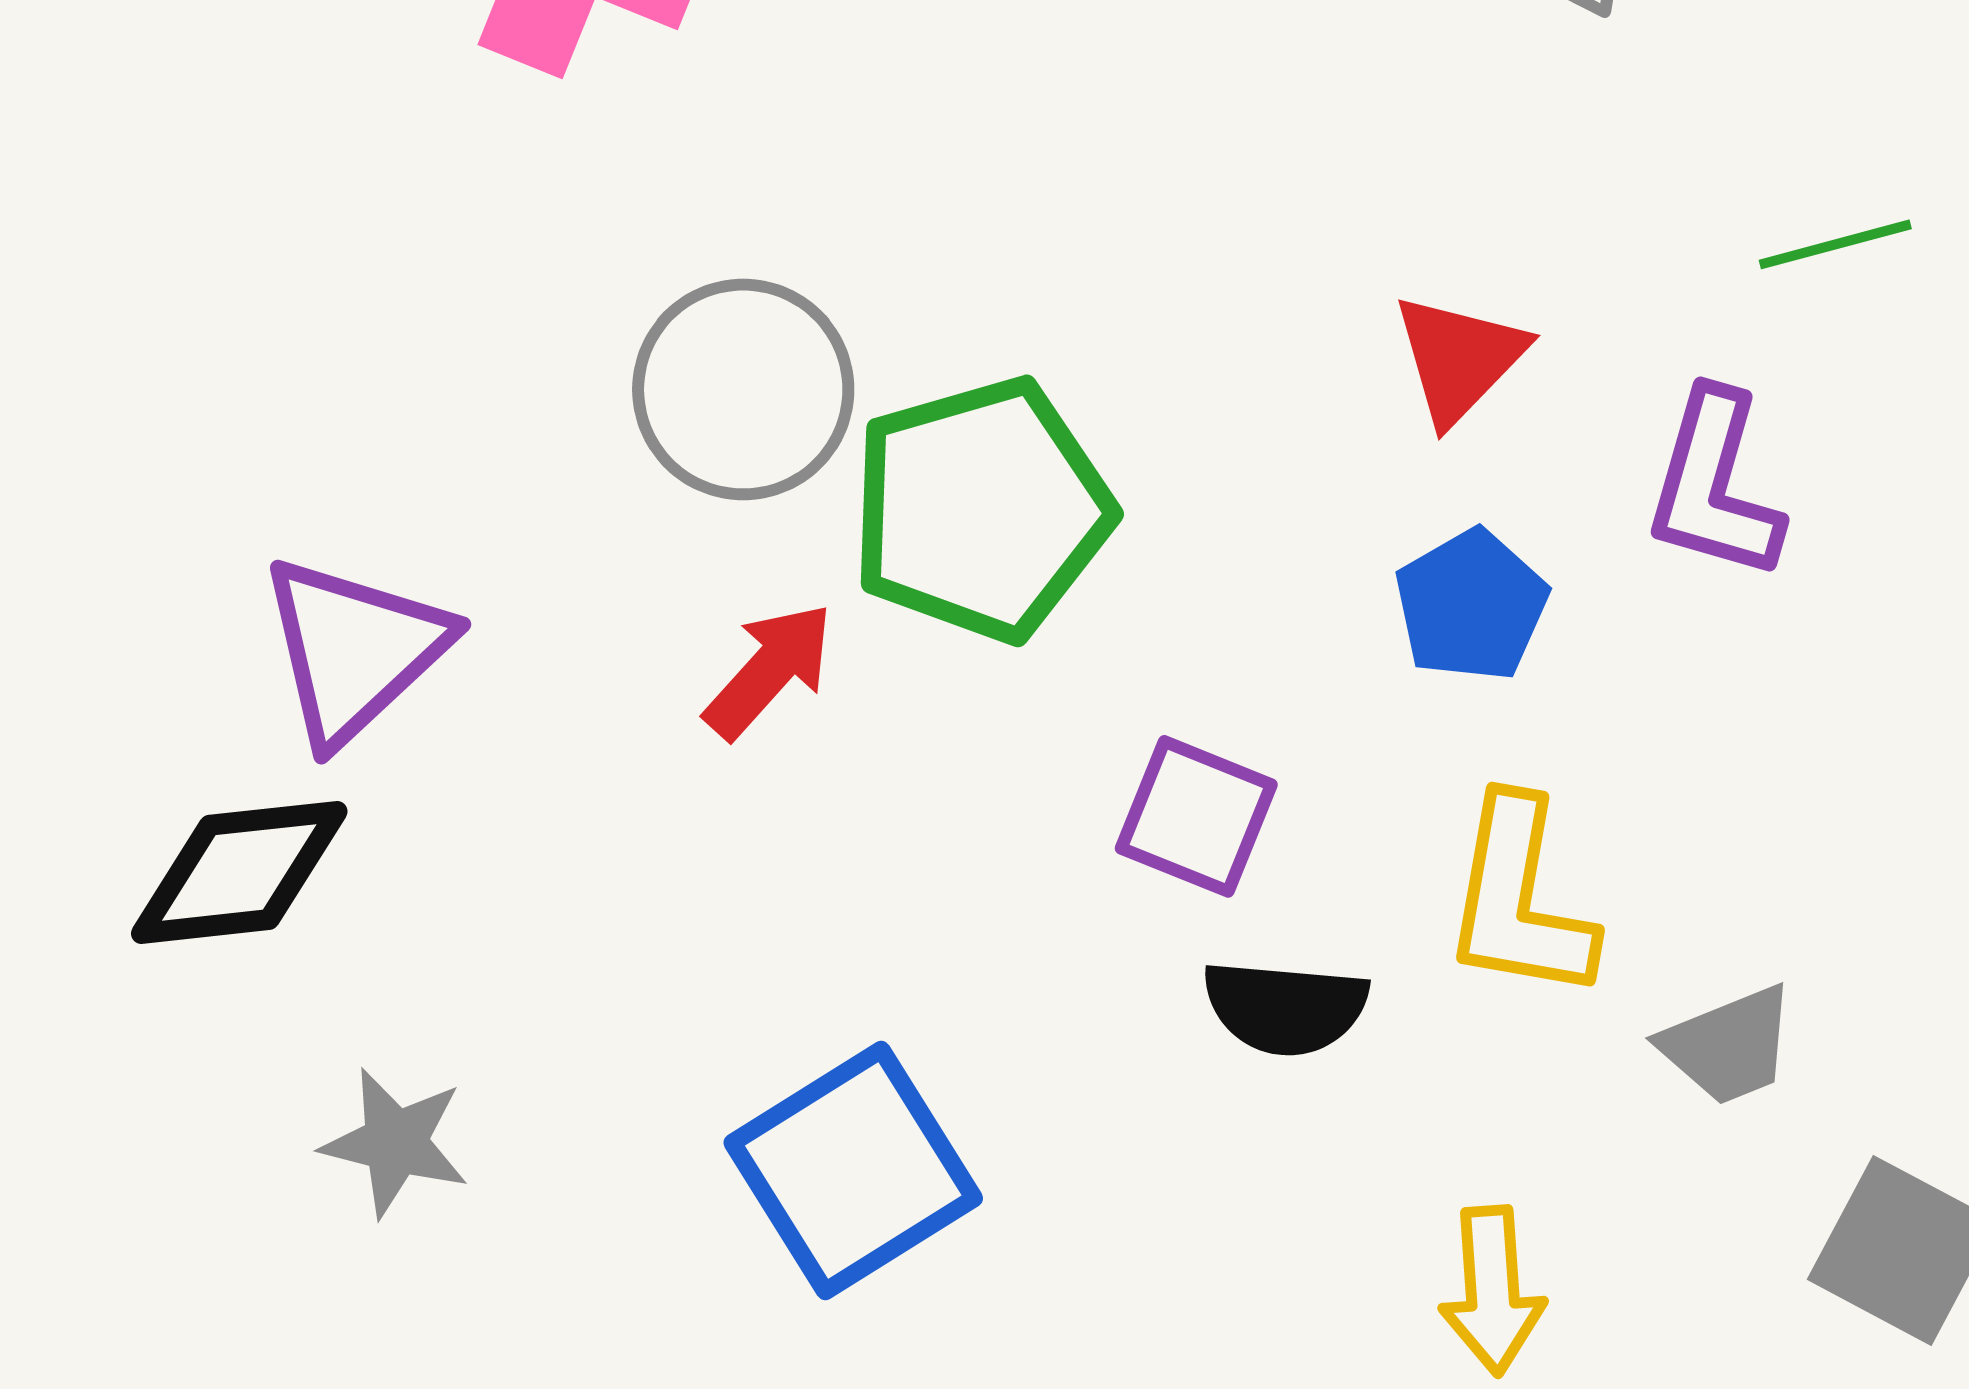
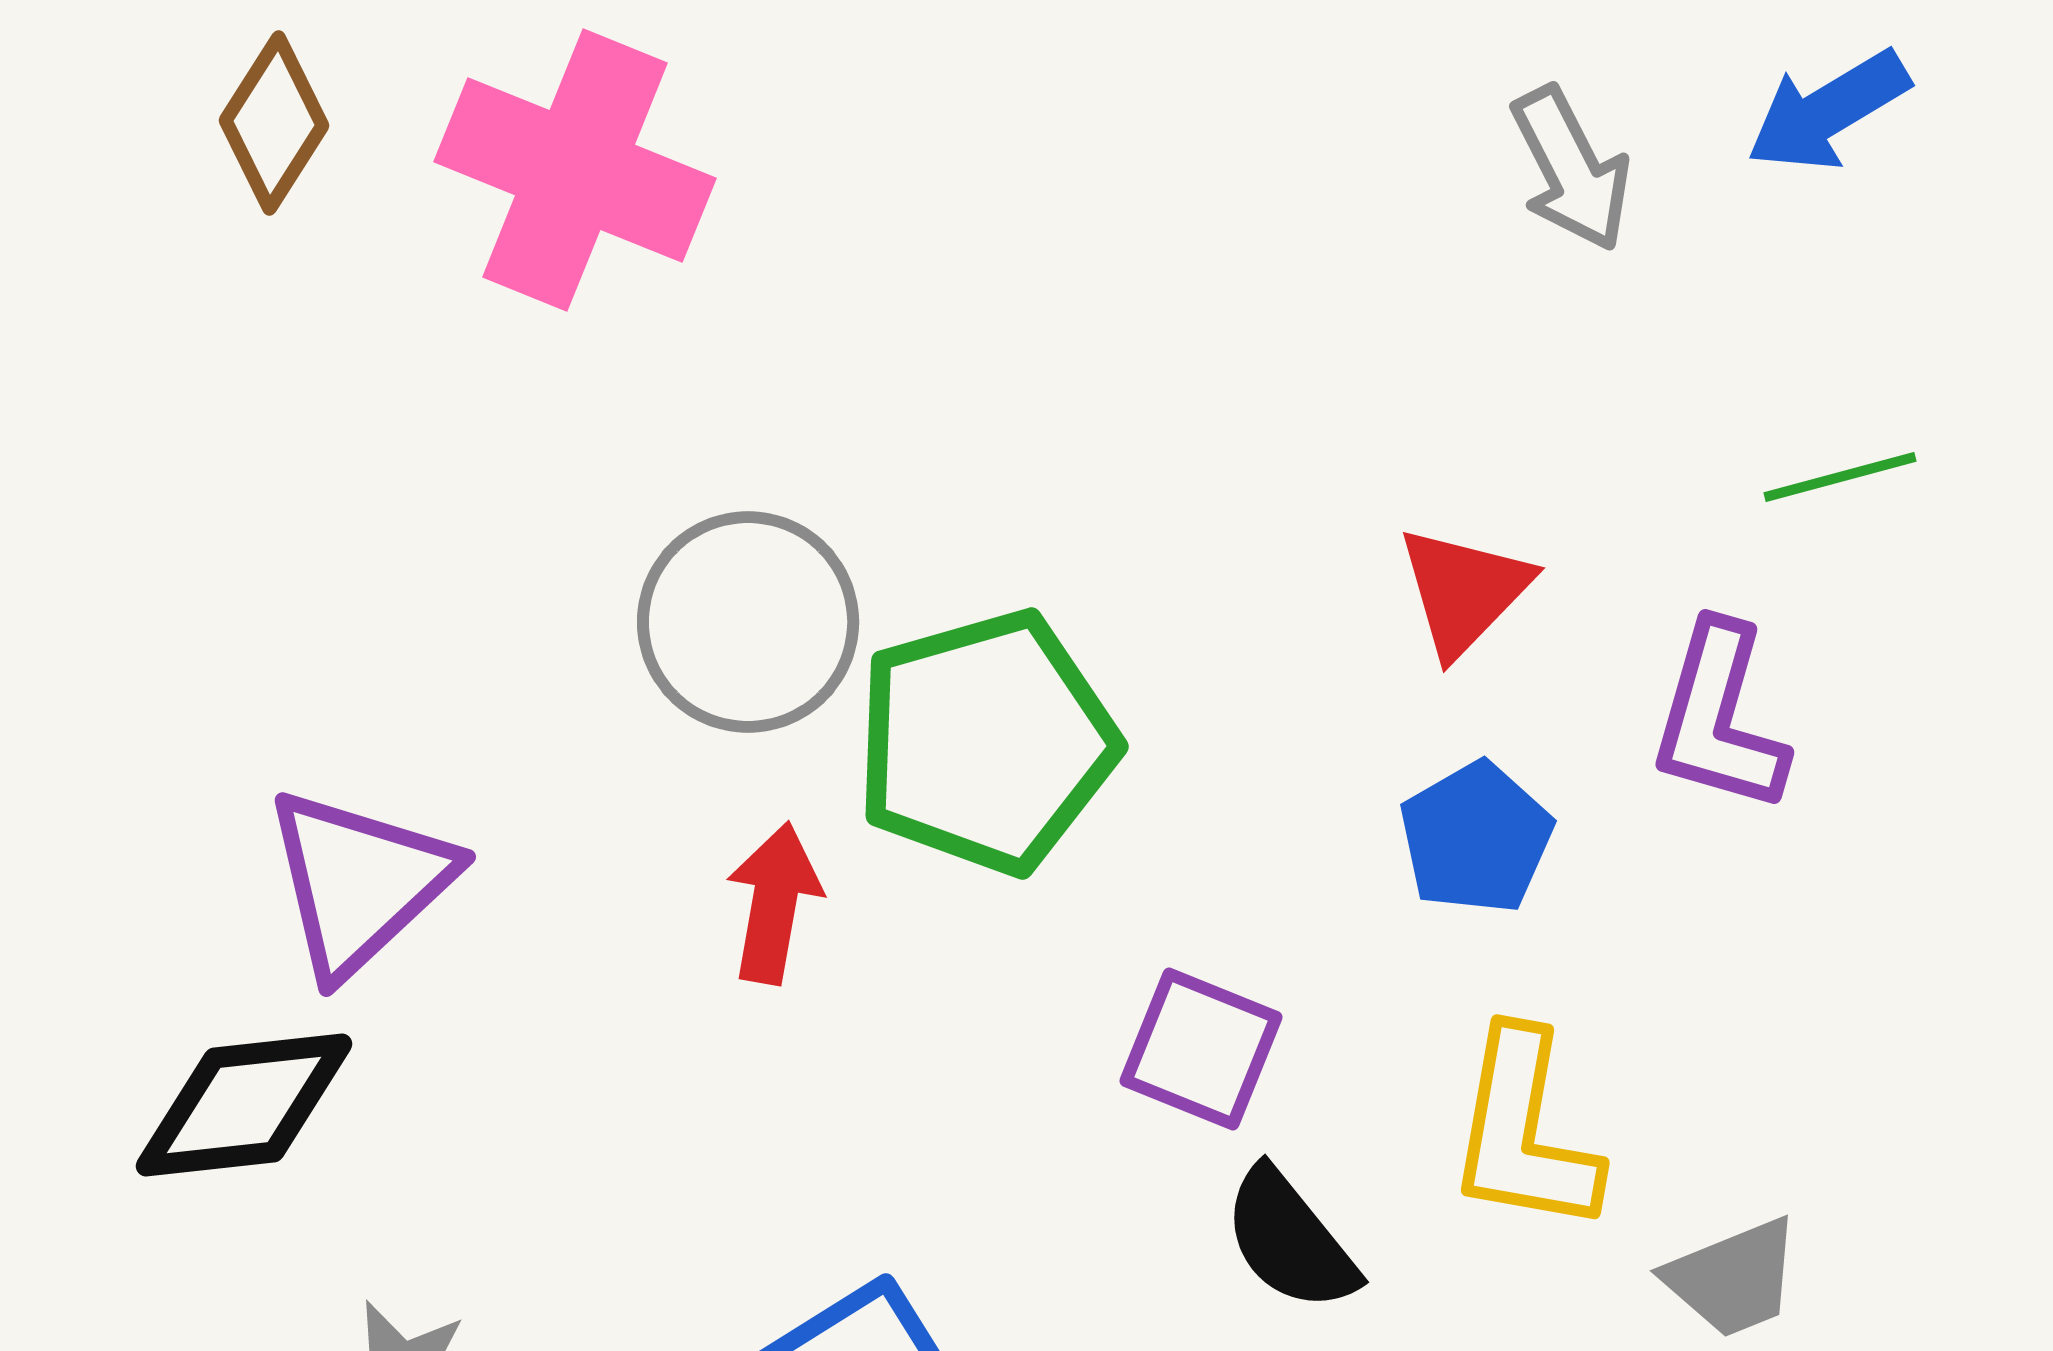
red arrow: (769, 670) -> (774, 903), turned -32
black semicircle: (1285, 1007) -> (1290, 1240), turned 46

